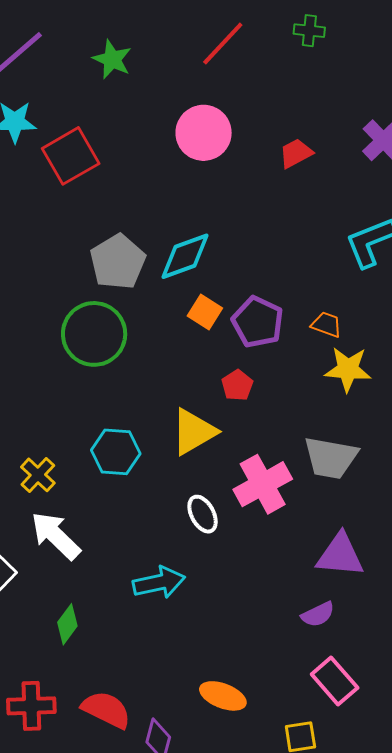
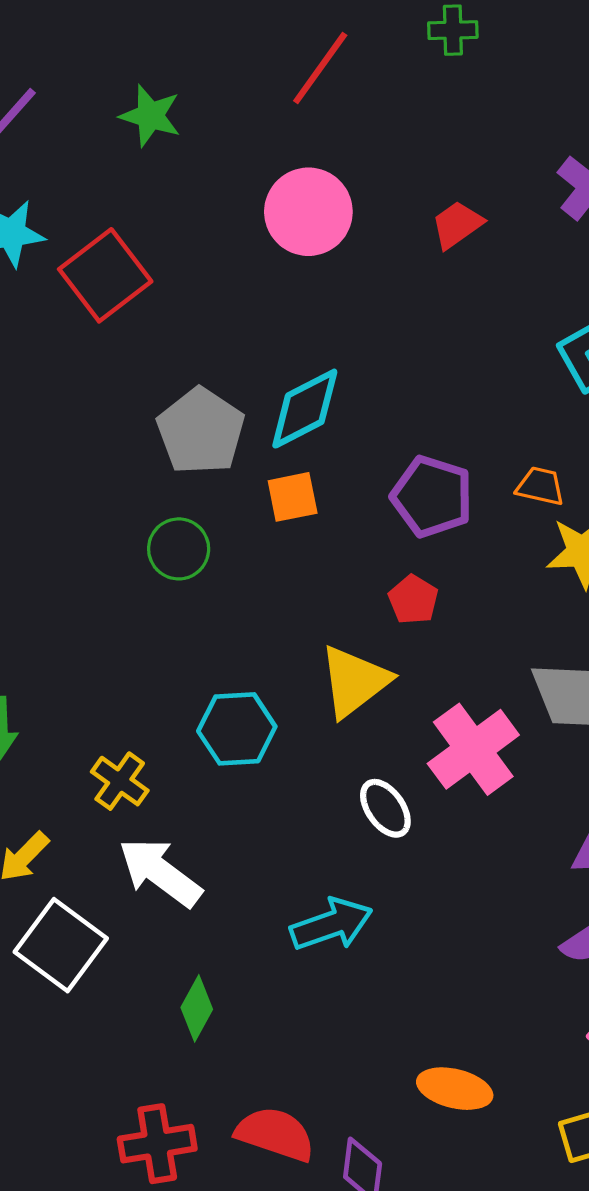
orange square: (205, 312) -> (293, 497), moved, turned -36
green circle: (94, 334) -> (179, 549), size x0.6

